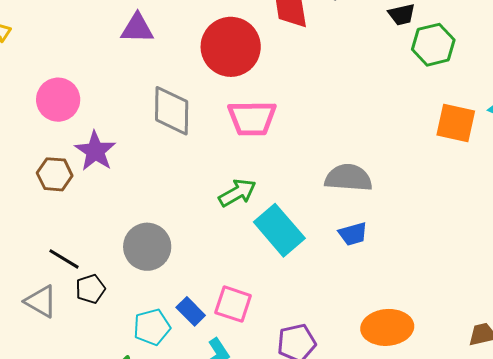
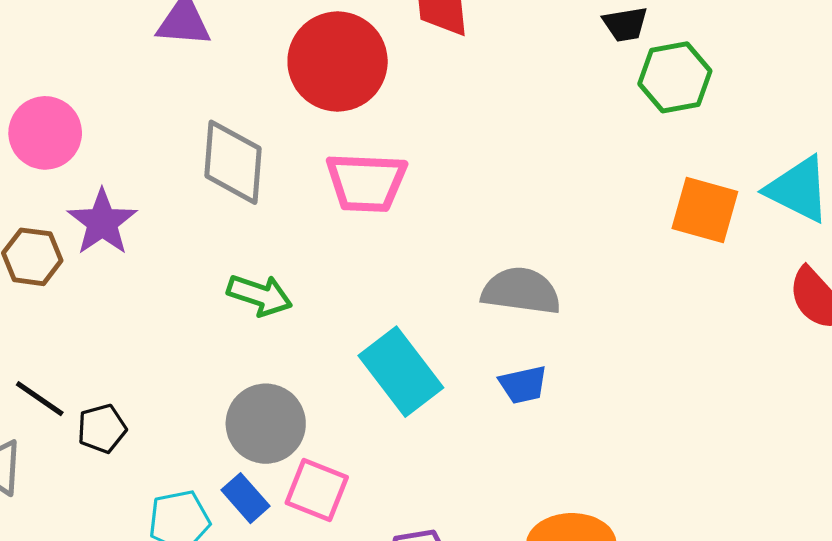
green arrow: (237, 193) -> (260, 295), moved, turned 45
gray circle: (147, 247) -> (266, 424), moved
black pentagon: (90, 289) -> (102, 429), moved

